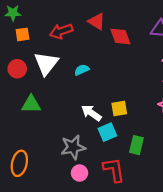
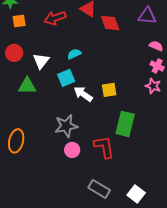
white triangle: (46, 63) -> (41, 61), moved, size x0.7
cyan square: (107, 132) -> (66, 78), moved
green rectangle: (136, 145) -> (125, 124), size x1.4

